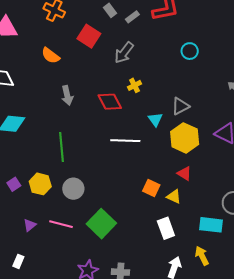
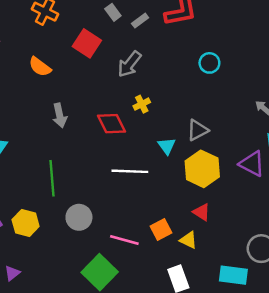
orange square: (151, 188) -> (161, 229), turned 36
gray circle: (73, 189) -> (79, 217), moved
pink line: (61, 224) -> (124, 240), moved

